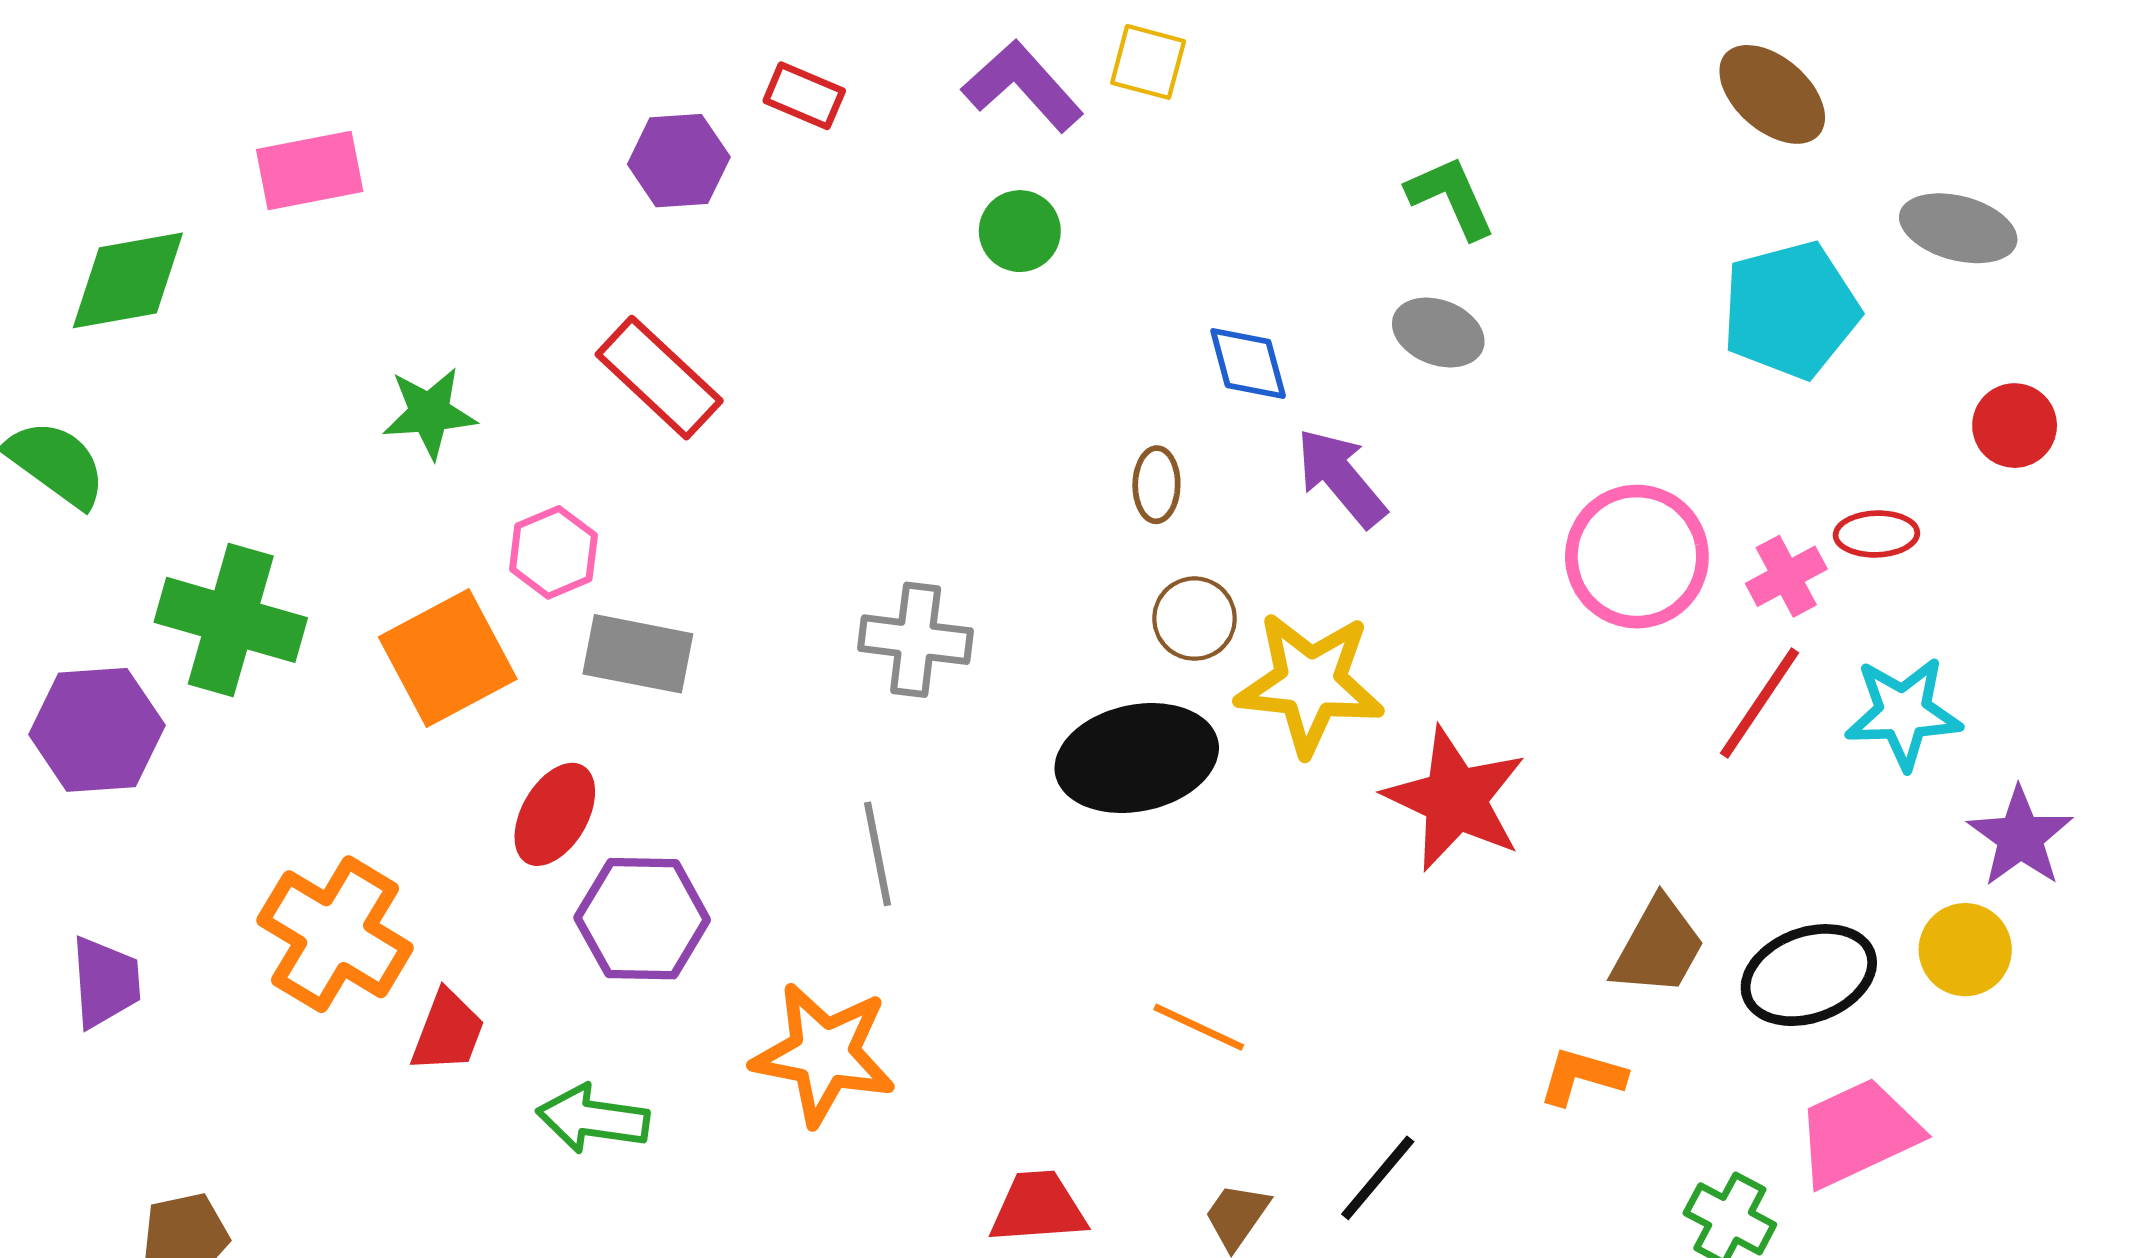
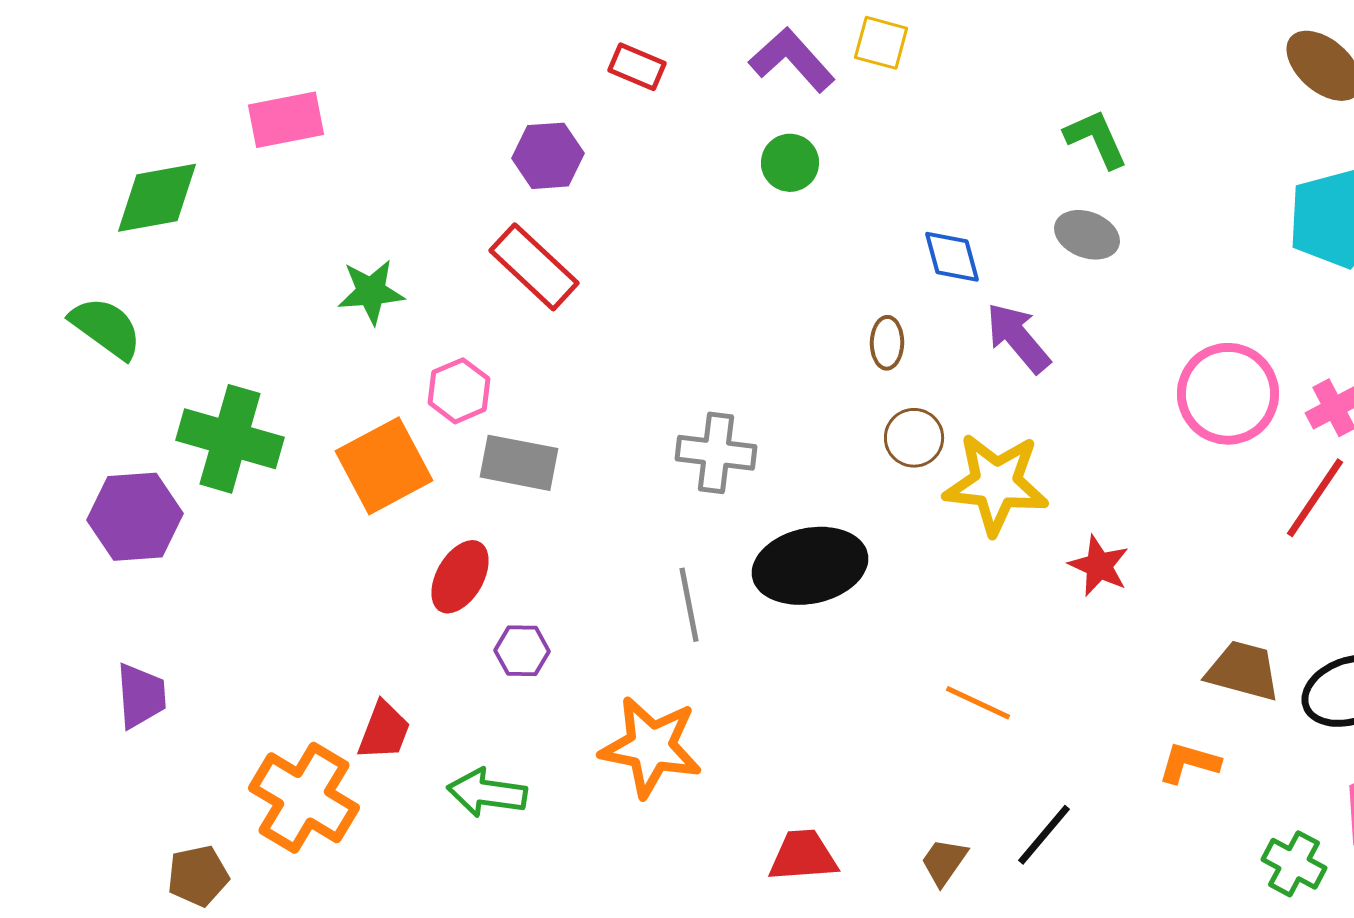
purple hexagon: (679, 161) -> (548, 156), moved
black ellipse: (1137, 758) -> (810, 566), moved
red star: (1455, 799) -> (1099, 566), size x0.6
purple hexagon: (642, 919) -> (522, 651), size x0.6
orange cross: (335, 934) -> (304, 798), moved
brown trapezoid: (1658, 947) -> (1243, 671), turned -104
orange line: (1199, 1027) -> (978, 703), moved

